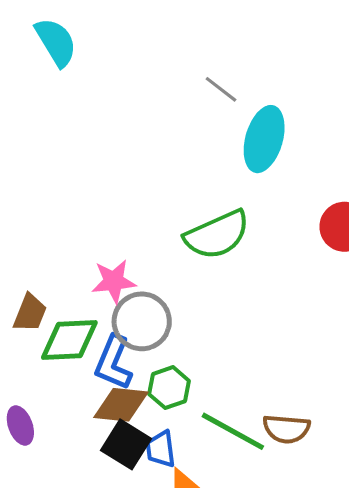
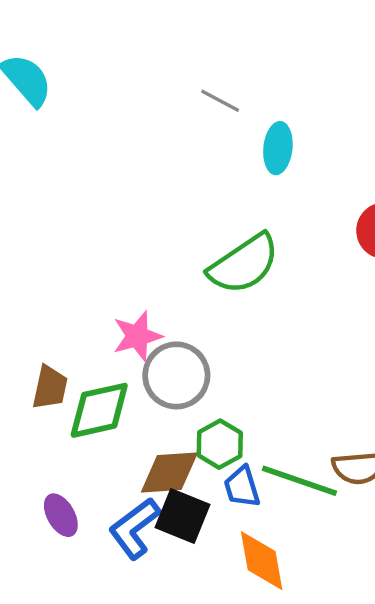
cyan ellipse: (264, 139) -> (278, 148), size x0.7
blue L-shape: (113, 363) -> (135, 528), moved, turned 40
blue trapezoid: (161, 449) -> (242, 487), moved

